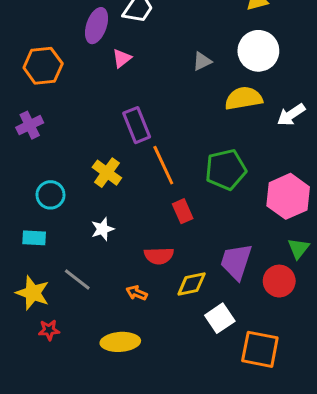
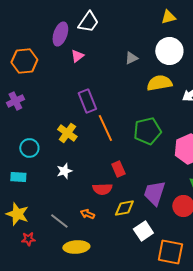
red rectangle: (183, 211) -> (118, 169), moved
gray line: (77, 280) -> (59, 221), moved

